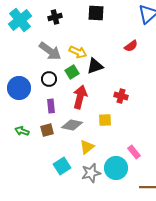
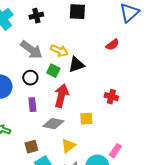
green square: (72, 72) -> (53, 71), turned -32
red cross: (121, 96) -> (111, 97), moved
brown square: (47, 130) -> (31, 147), moved
pink rectangle: (134, 152) -> (115, 151), turned 72

